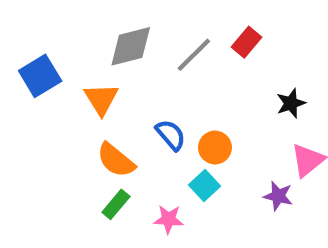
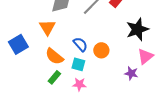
blue square: (40, 76) -> (18, 44), moved
black star: (291, 103) -> (137, 29), size x1.6
cyan square: (204, 185) -> (78, 64), moved, turned -32

